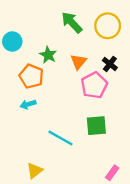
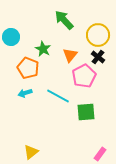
yellow circle: (108, 26) -> (98, 35), moved
cyan line: (61, 138) -> (58, 96), moved

